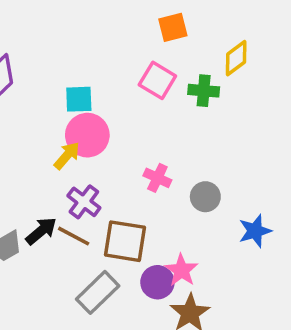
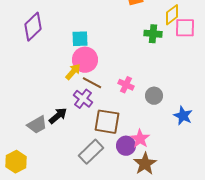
pink square: (157, 80) -> (185, 28), moved, turned -30
blue star: (255, 231) -> (183, 116), turned -30
brown line: (74, 236) -> (92, 83), moved

